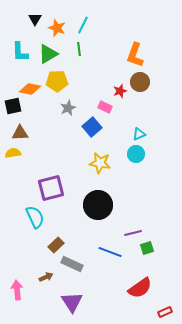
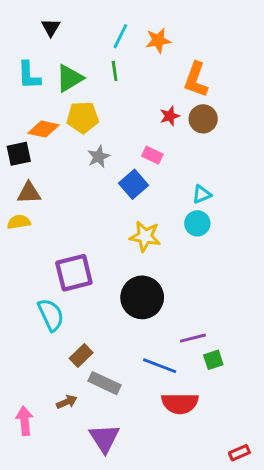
orange star: (57, 28) -> (158, 40), moved, turned -30
red star: (120, 91) -> (170, 116), moved
red semicircle: (140, 288) -> (180, 403), moved, turned 35

